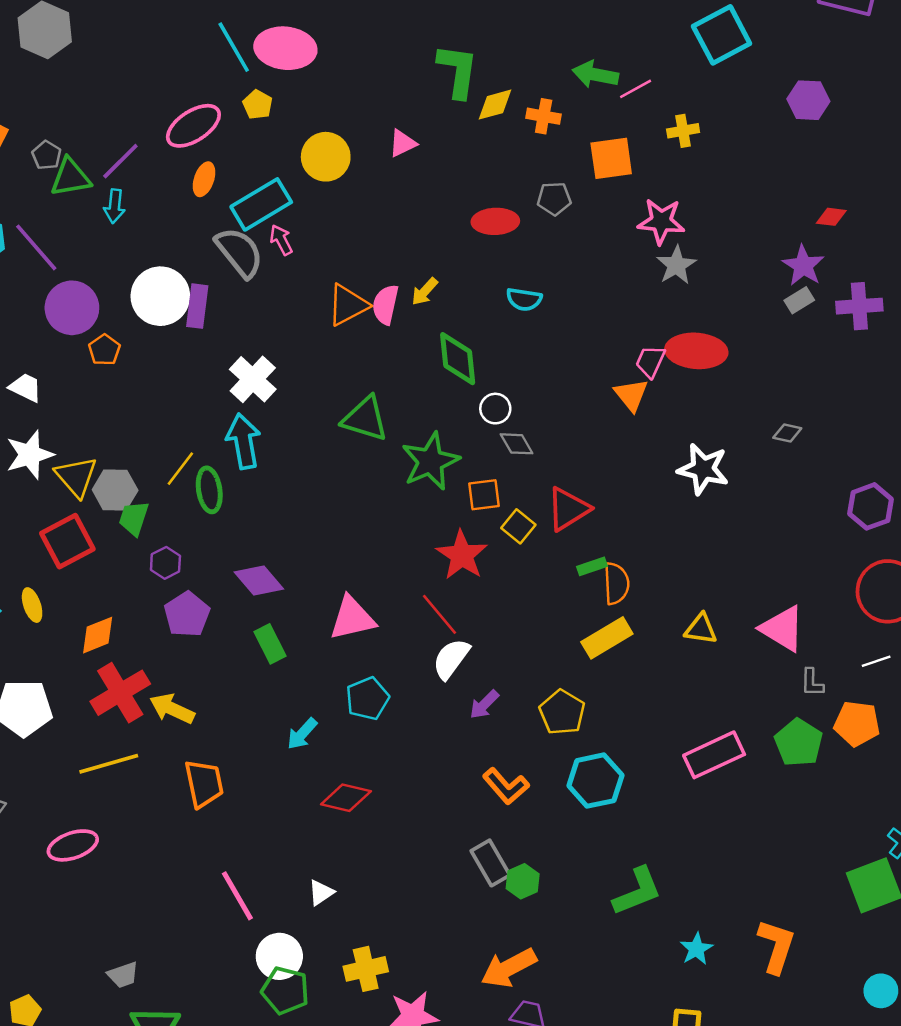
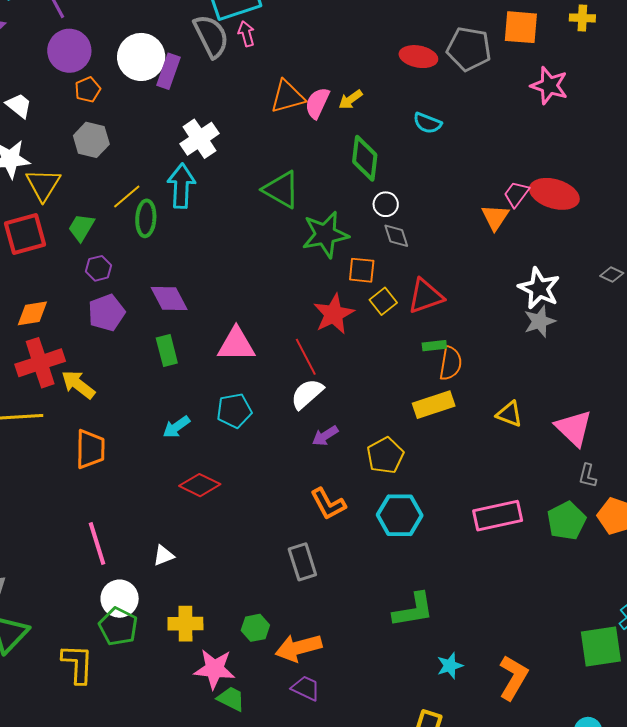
gray pentagon: (554, 199) -> (469, 49), size x1.6
gray star: (676, 265) -> (540, 321), moved
gray hexagon: (115, 490) -> (91, 140), moved
green hexagon: (523, 881) -> (255, 628), moved

